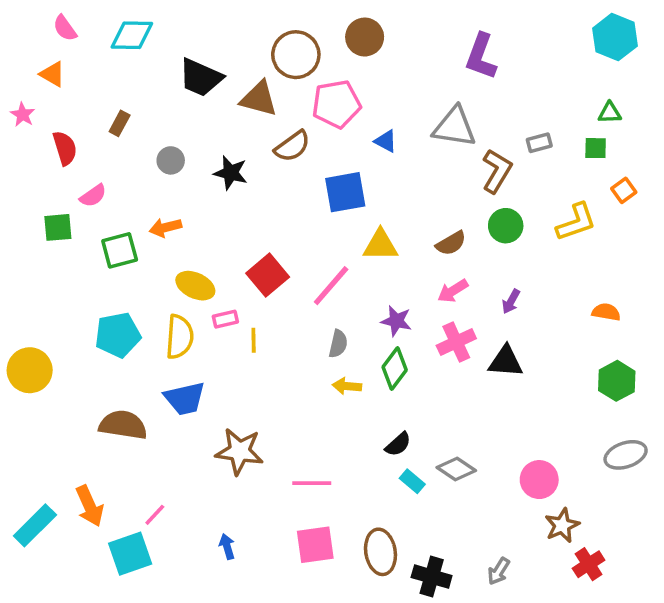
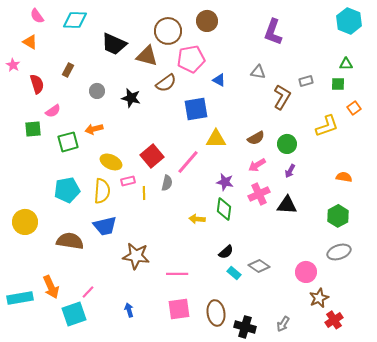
gray triangle: (455, 127) -> (258, 72), size x0.6
green circle: (506, 226) -> (287, 144), moved
gray semicircle: (338, 344) -> (167, 183), moved
green diamond: (395, 368) -> (224, 209), turned -30
yellow circle: (30, 370) -> (25, 222), moved
green hexagon: (617, 381) -> (338, 216), moved
gray ellipse: (626, 455) -> (339, 252), moved
cyan rectangle: (35, 525) -> (20, 298), turned 35

